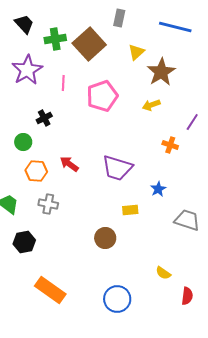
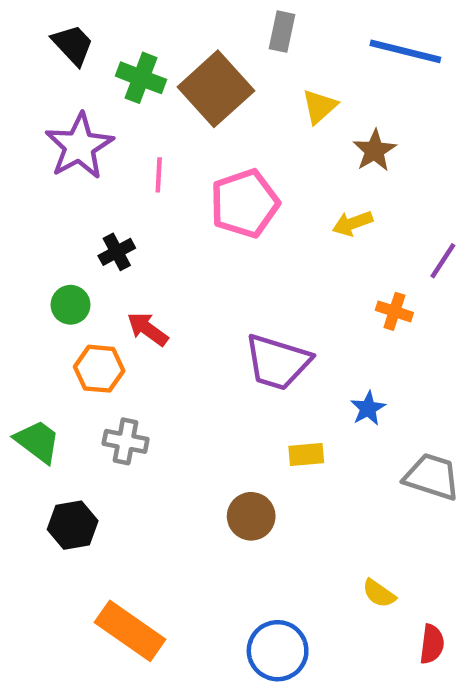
green cross: (55, 39) -> (141, 78), turned 30
brown star: (161, 72) -> (375, 151), size x0.7
red arrow: (69, 164) -> (148, 329), moved

